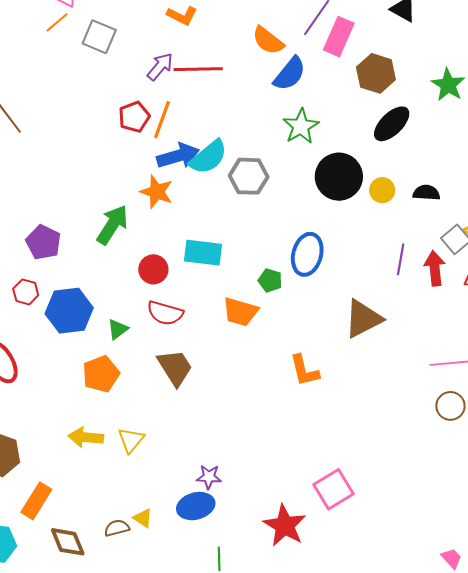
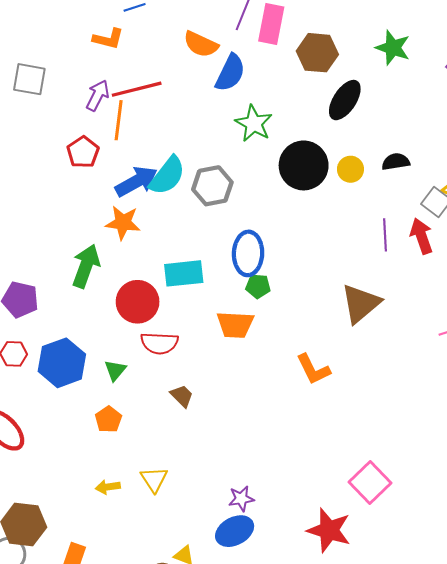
orange line: (162, 120) -> (119, 120), moved
blue ellipse: (307, 254) -> (248, 253), moved
red circle: (153, 269) -> (138, 302), size x1.4
brown trapezoid: (175, 367) -> (182, 396), size x0.6
orange pentagon: (101, 374) -> (108, 419), size x0.7
yellow arrow: (86, 437) -> (108, 487), size x0.7

